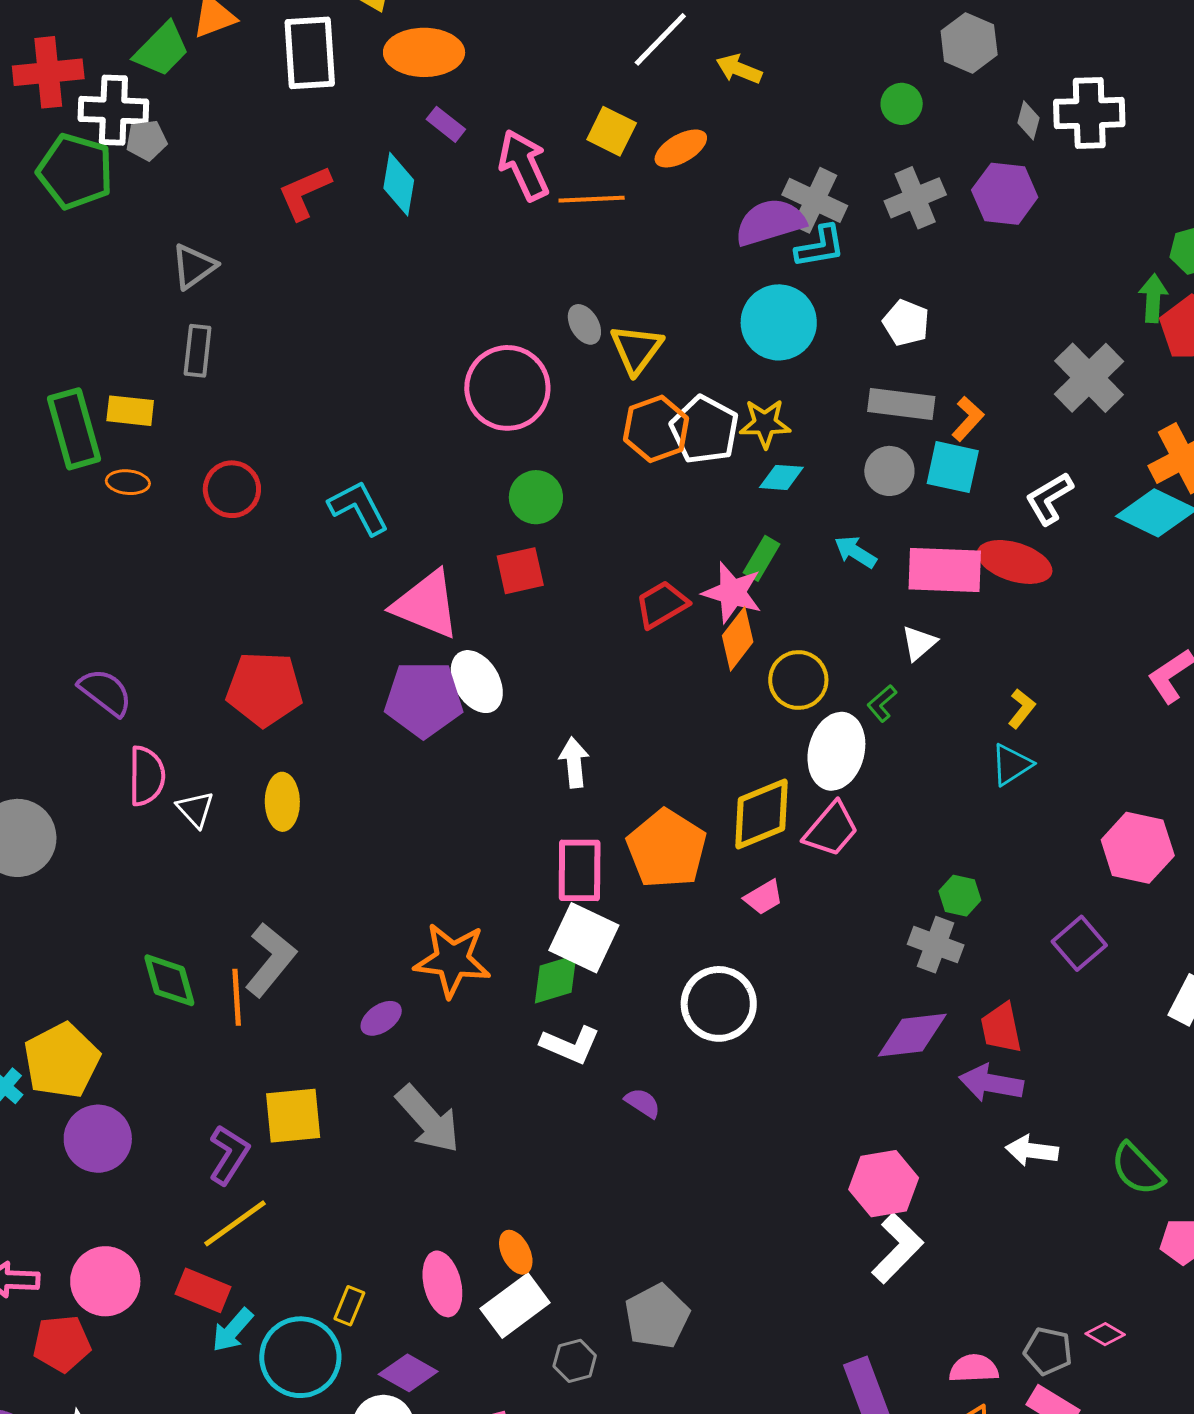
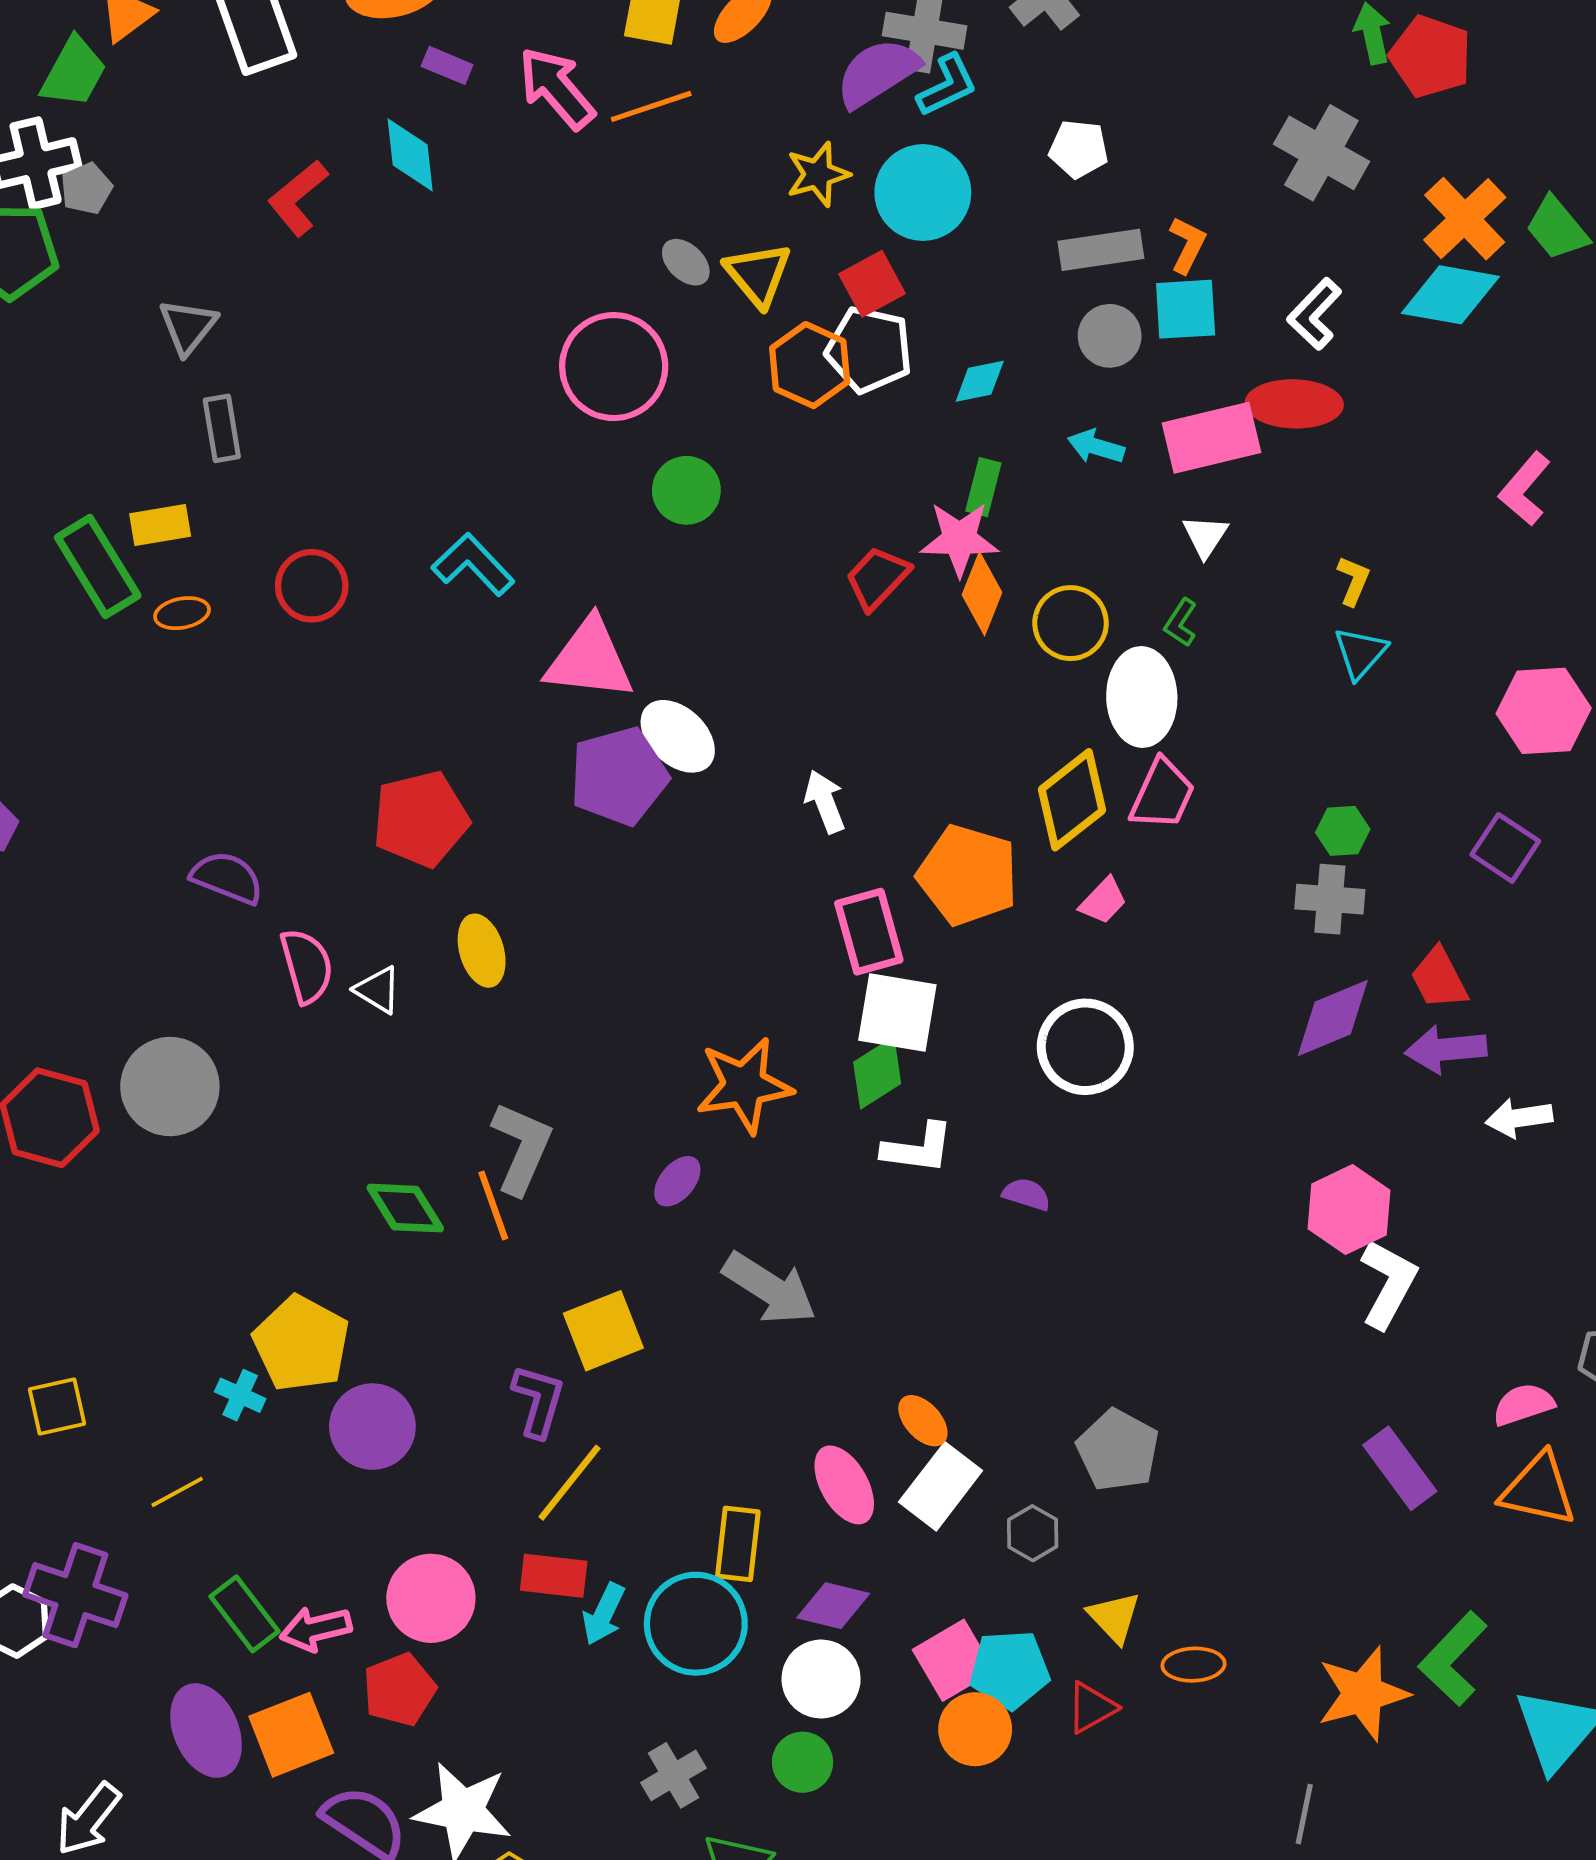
yellow star: (765, 424) -> (818, 174), moved
red square: (520, 571) -> (872, 284), moved
yellow rectangle: (349, 1306) -> (738, 1544), size x1.5

